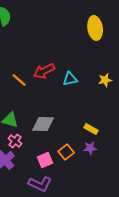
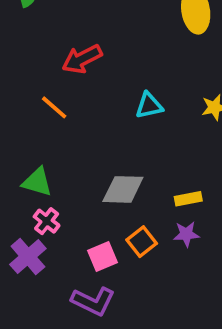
red arrow: (44, 71) -> (82, 59), moved
gray diamond: (43, 124) -> (123, 189), moved
yellow rectangle: (91, 129) -> (188, 199), turned -40

